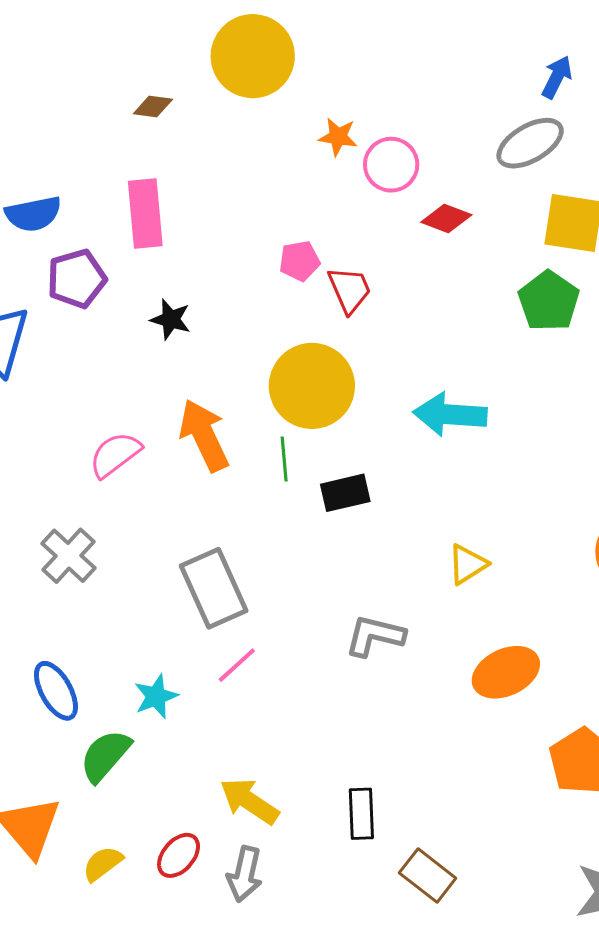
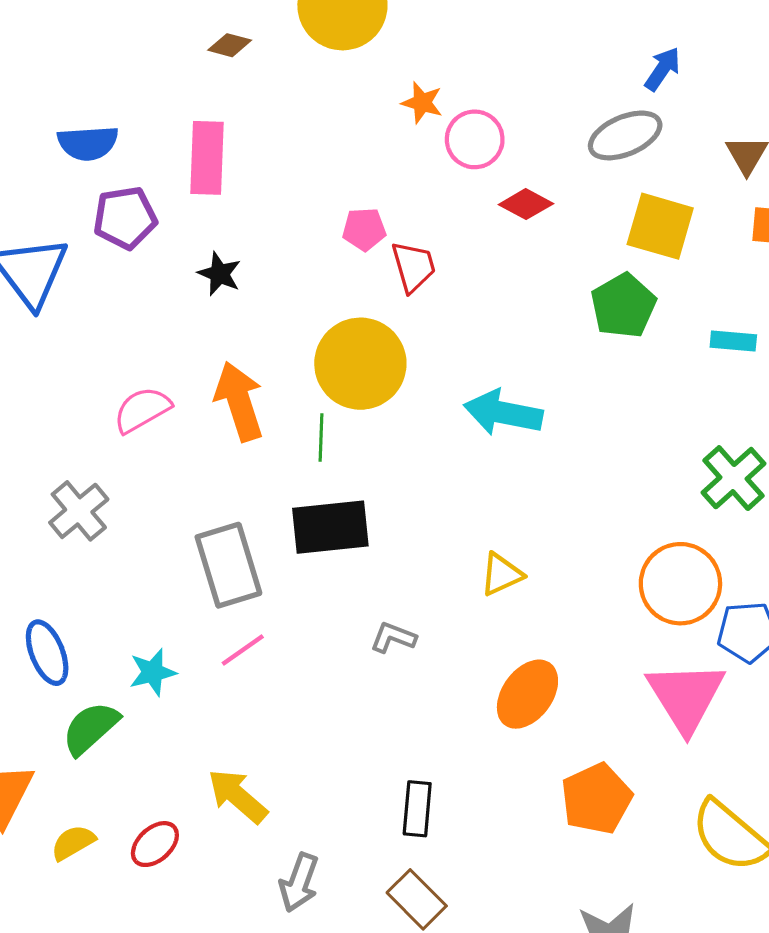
black rectangle: (345, 493) -> (330, 527), moved, size x1.5
gray L-shape: (375, 636) -> (393, 637), size x0.7
orange ellipse: (506, 672) -> (527, 694), turned -36
black rectangle: (361, 814) -> (417, 809), moved
gray arrow: (245, 874) -> (299, 883), moved

